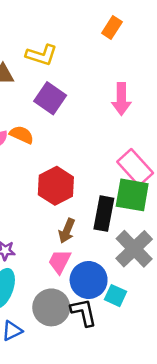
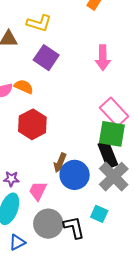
red hexagon: (56, 186) -> (32, 124), moved
black rectangle: (104, 214) -> (108, 154), moved, turned -32
pink trapezoid: (60, 262) -> (38, 191), moved
blue circle: (89, 280) -> (75, 175), moved

